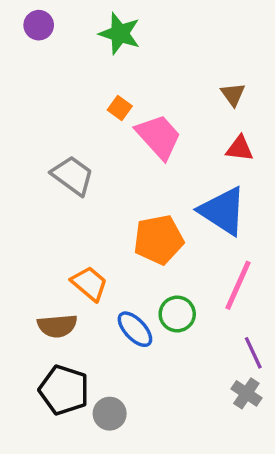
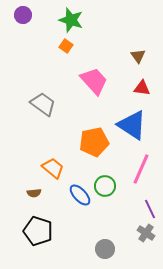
orange square: (120, 108) -> (66, 46), moved
brown semicircle: (57, 326) -> (34, 193), size x0.6
gray circle: (110, 414) -> (105, 249), moved

